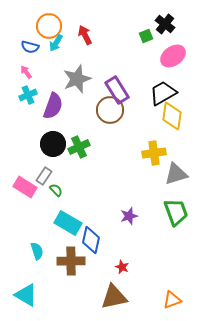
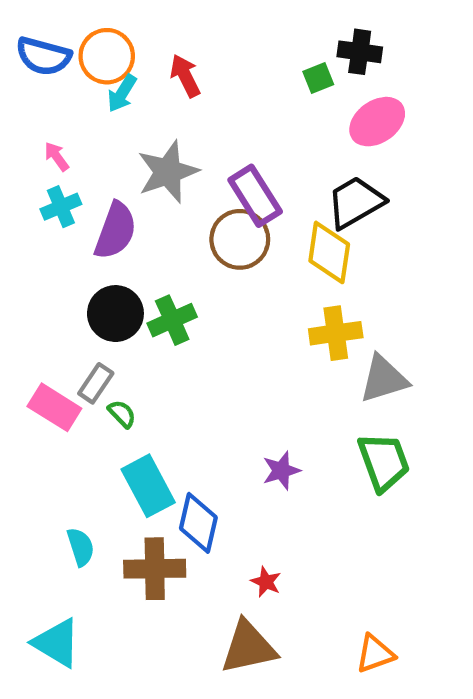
black cross: (165, 24) -> (360, 52), turned -30
blue semicircle: (30, 47) -> (43, 56), moved, size x1.4
yellow diamond: (172, 116) -> (329, 252), moved
cyan rectangle: (68, 223) -> (148, 486), turned 32

